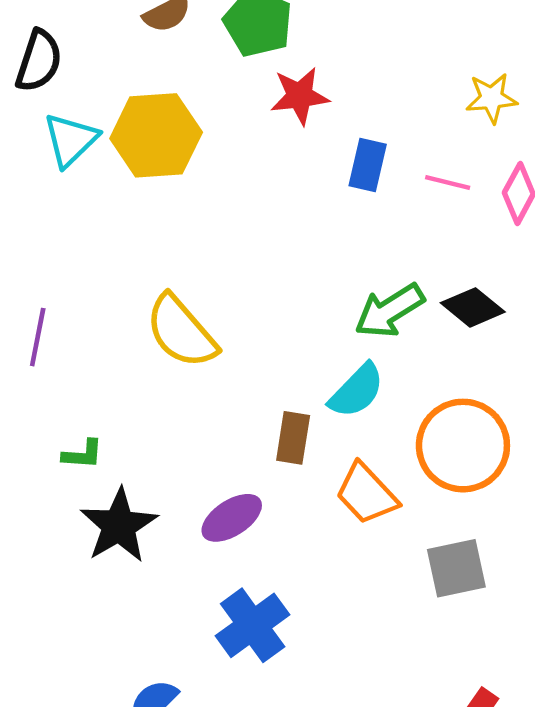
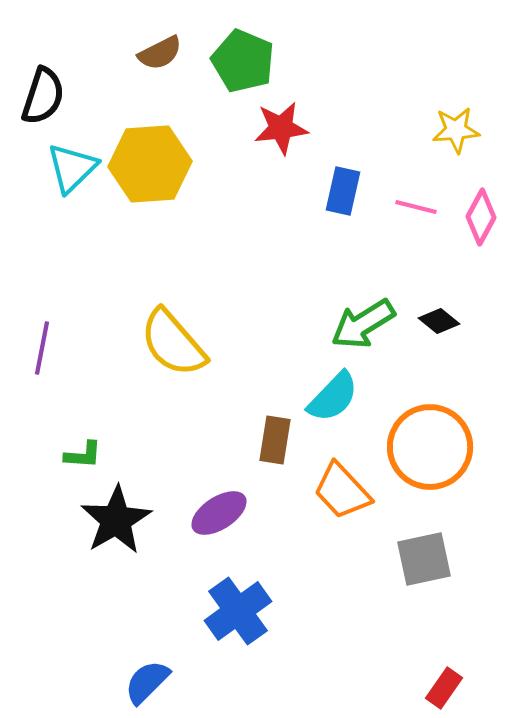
black diamond: (473, 307) -> (439, 321), size x0.7

